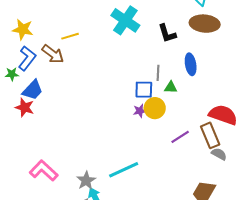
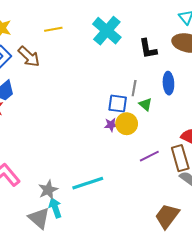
yellow line: (70, 36) -> (53, 29), moved
green triangle: (171, 87) -> (145, 104), turned 32

